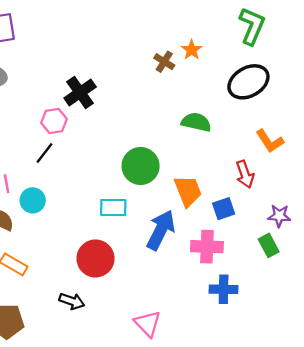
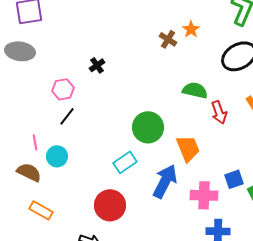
black cross: (80, 92) -> (97, 65), size x0.6
pink hexagon: (54, 121) -> (63, 89), moved
red arrow: (245, 174) -> (219, 112), moved
cyan rectangle: (113, 207) -> (125, 162), turned -35
blue square: (224, 209) -> (234, 179), moved

